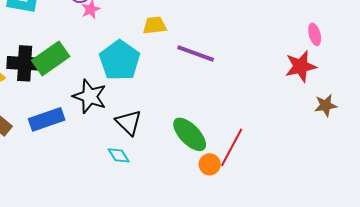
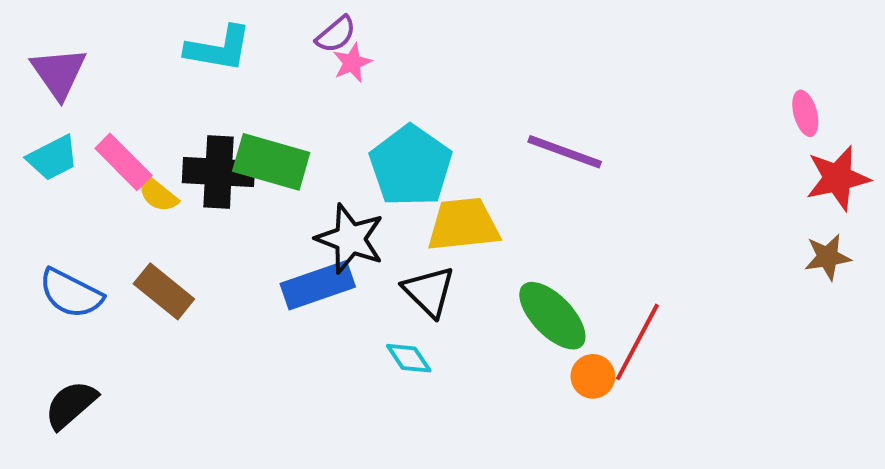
yellow trapezoid: (155, 25) -> (463, 225), moved, size x1.5
green rectangle: (51, 58) -> (271, 162), turned 51
red star: (301, 66) -> (838, 178), moved
blue rectangle: (47, 119) -> (318, 285), moved

